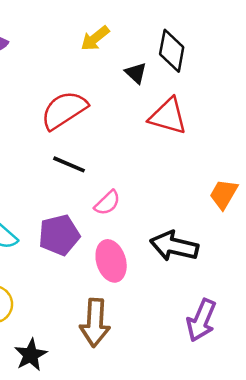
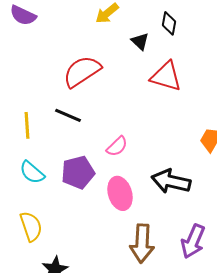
black diamond: (172, 51) -> (169, 23), size x0.7
black line: (69, 164) -> (68, 115), moved
brown arrow: (95, 323) -> (142, 243), moved

